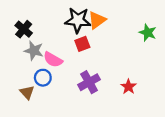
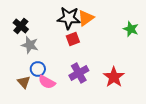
pink semicircle: (53, 60) -> (47, 82), moved
red star: (129, 87) -> (114, 77), size x1.5

